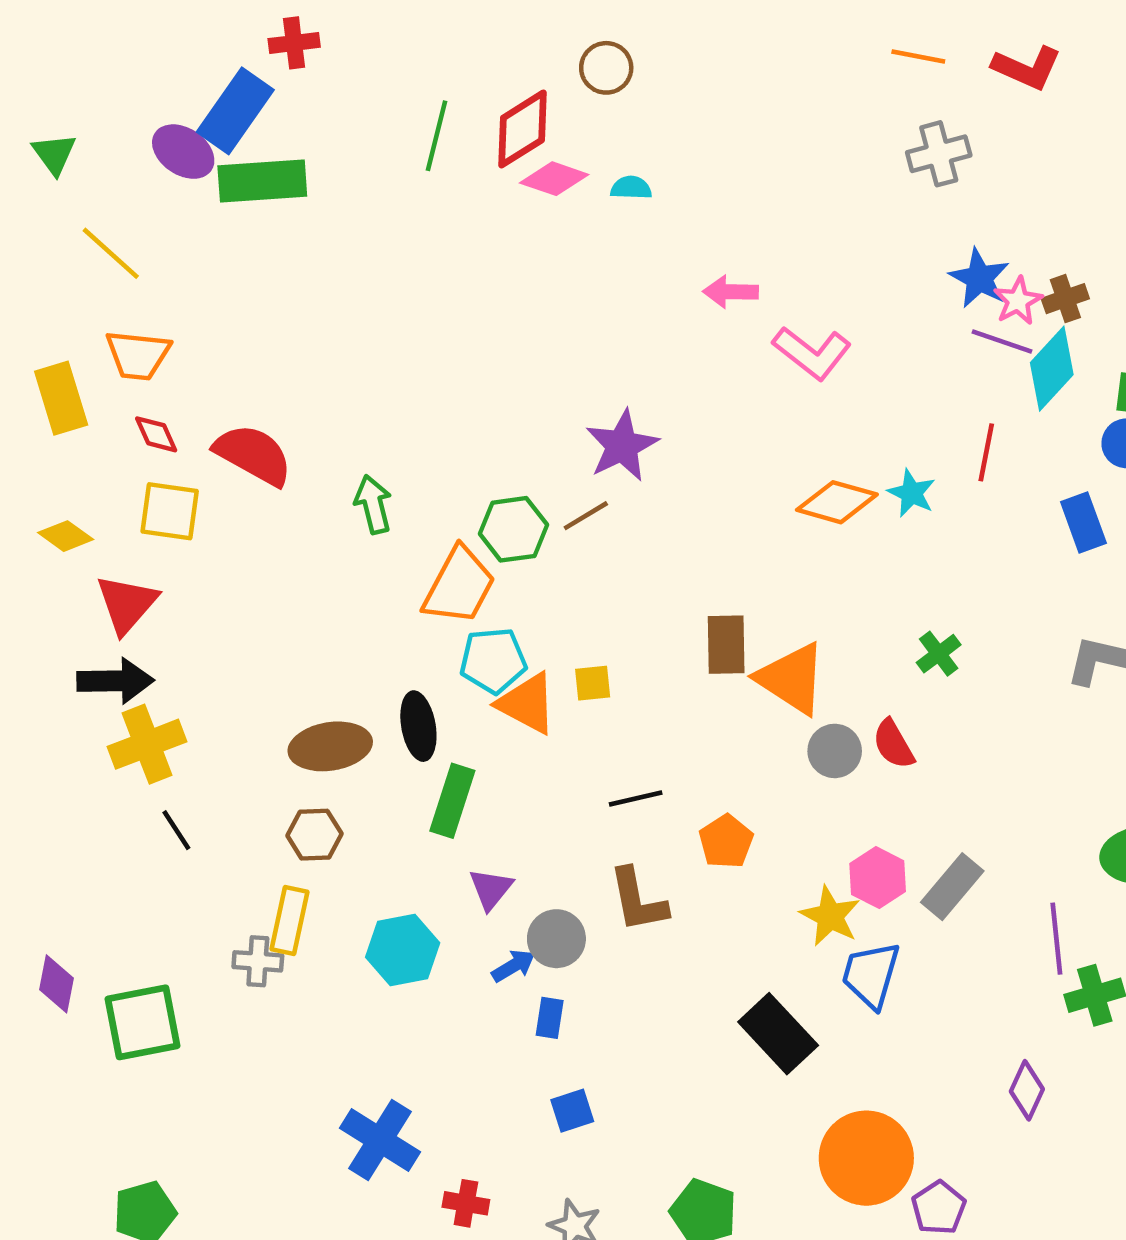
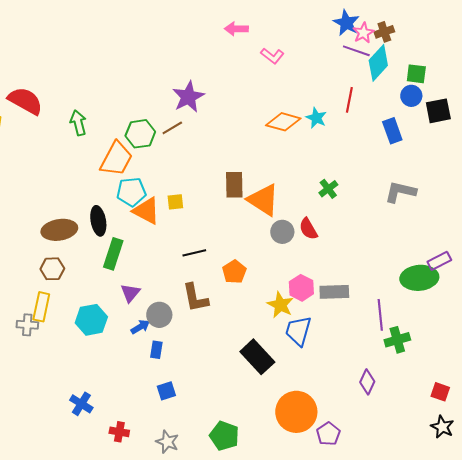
pink L-shape: (812, 353) -> (272, 56), size x0.7
gray rectangle: (952, 887) -> (334, 292), turned 48
blue cross: (380, 1140) -> (81, 404), size x0.7

